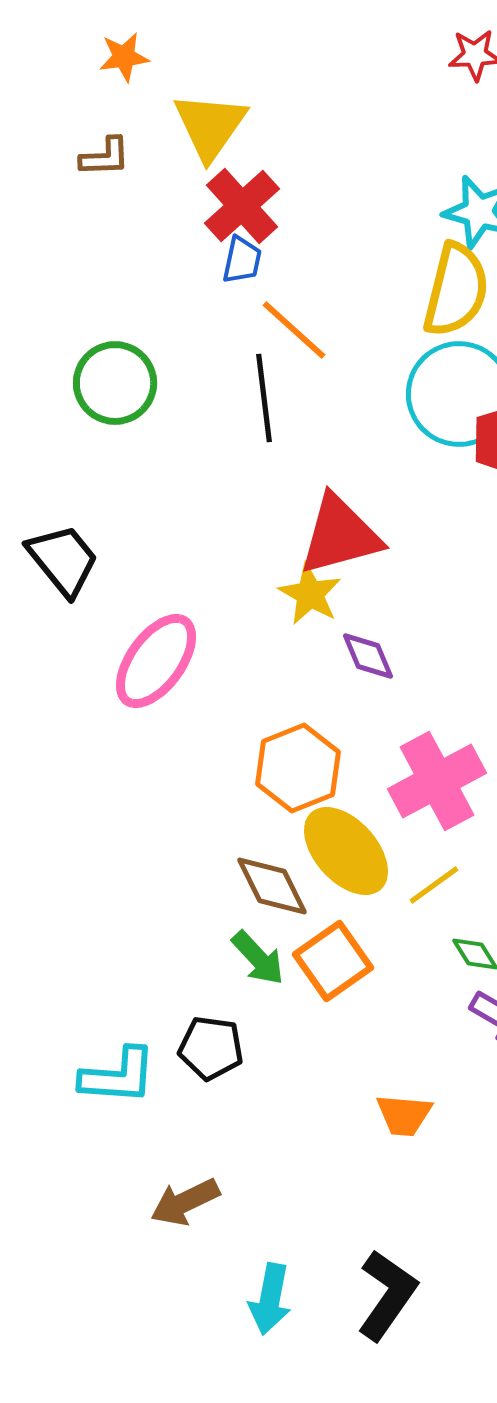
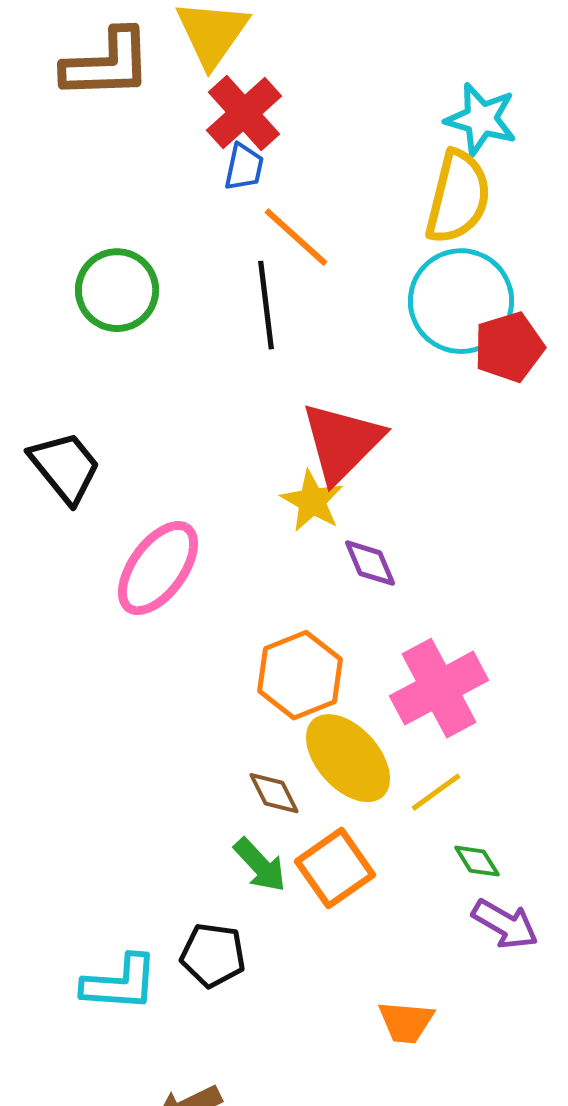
brown L-shape: (105, 157) -> (107, 64), size x1.8
red triangle: (340, 535) -> (342, 442), turned -30
brown diamond: (272, 886) -> (274, 793), size x0.7

